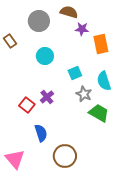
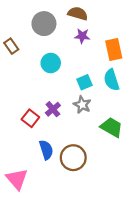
purple star: (82, 29) -> (82, 36), moved
cyan semicircle: (104, 81) -> (112, 80), moved
gray star: (84, 94) -> (82, 105), moved
brown circle: (65, 156) -> (73, 158), moved

